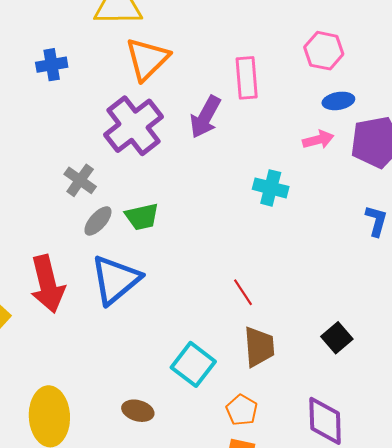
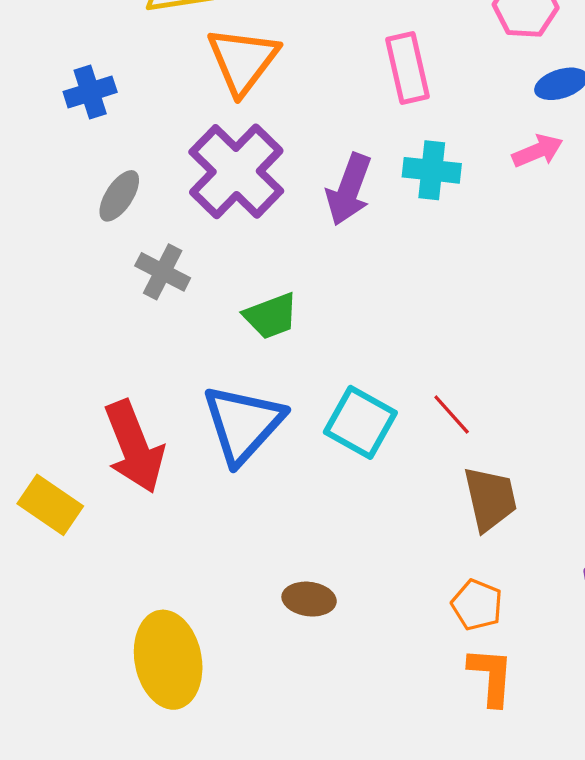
purple arrow: (205, 117) -> (349, 189), moved
cyan cross: (271, 188) -> (432, 170), moved
gray ellipse: (98, 221) -> (119, 196), moved
cyan square: (193, 364) -> (360, 422), moved
brown ellipse: (138, 411) -> (309, 599), moved

